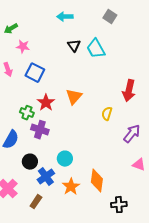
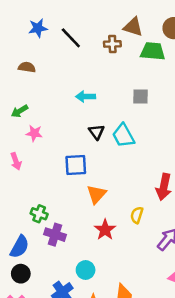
gray square: (110, 17) -> (140, 97), turned -32
blue square: (35, 73) -> (76, 165), moved, turned -30
red star: (46, 103) -> (105, 230), moved
black circle: (30, 162) -> (21, 274), moved

